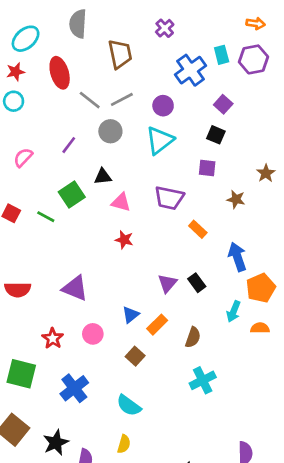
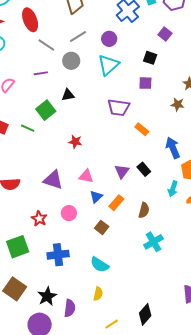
gray line: (90, 100) -> (46, 45), moved
purple square: (223, 104) -> (165, 34), moved
purple line: (69, 145) -> (41, 73), turned 48
brown star: (236, 199) -> (178, 104), moved
pink triangle: (121, 202) -> (86, 176), moved
red star: (124, 240) -> (75, 142), moved
green square: (21, 374) -> (18, 247), turned -30
blue cross: (74, 388) -> (58, 255), turned 35

